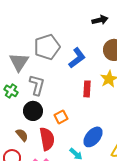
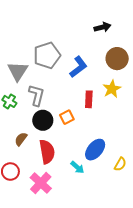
black circle: (33, 111) -> (43, 120), moved
orange square: (61, 117) -> (67, 117), moved
brown semicircle: (22, 135) -> (21, 139), moved, turned -104

